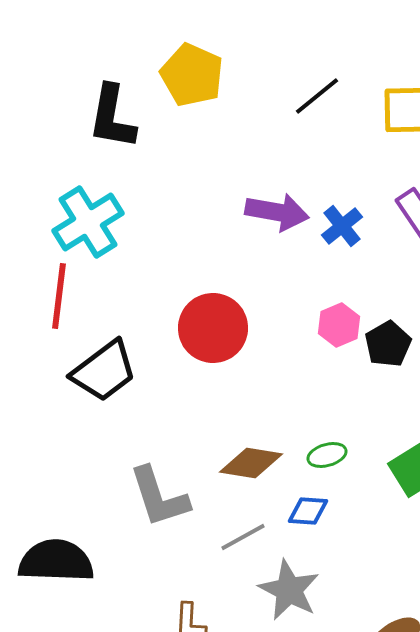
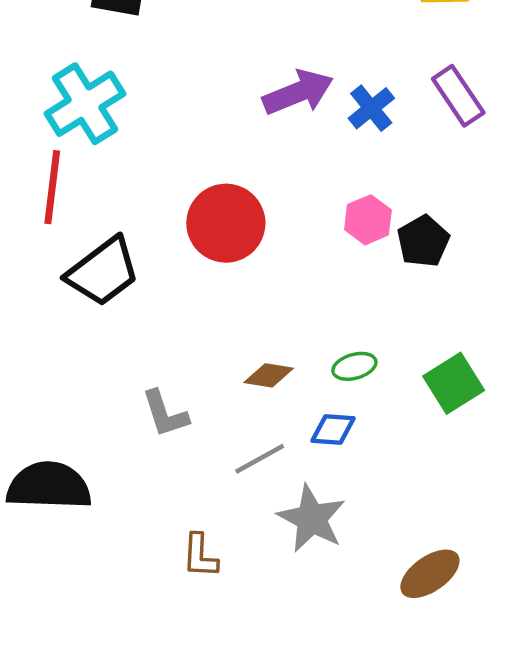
purple arrow: (277, 212) -> (298, 92), turned -32
brown diamond: (251, 463) -> (269, 375), size x0.7
gray L-shape: (159, 497) -> (165, 414), size x0.7

